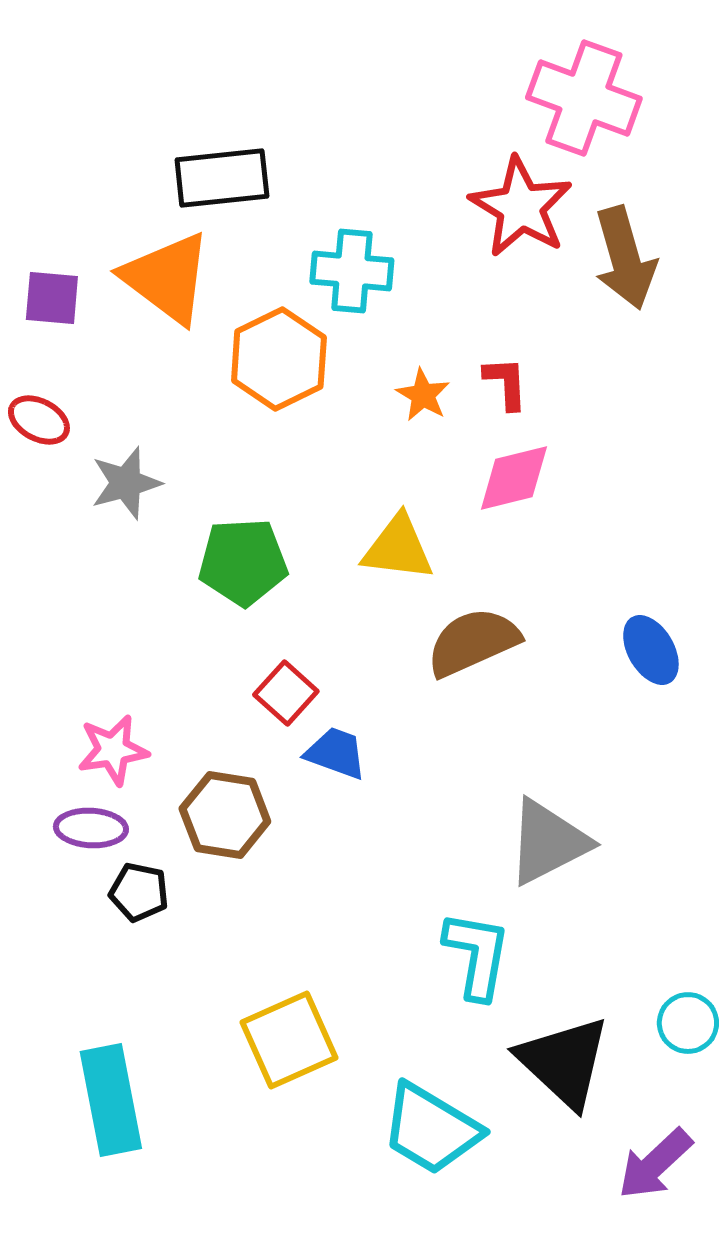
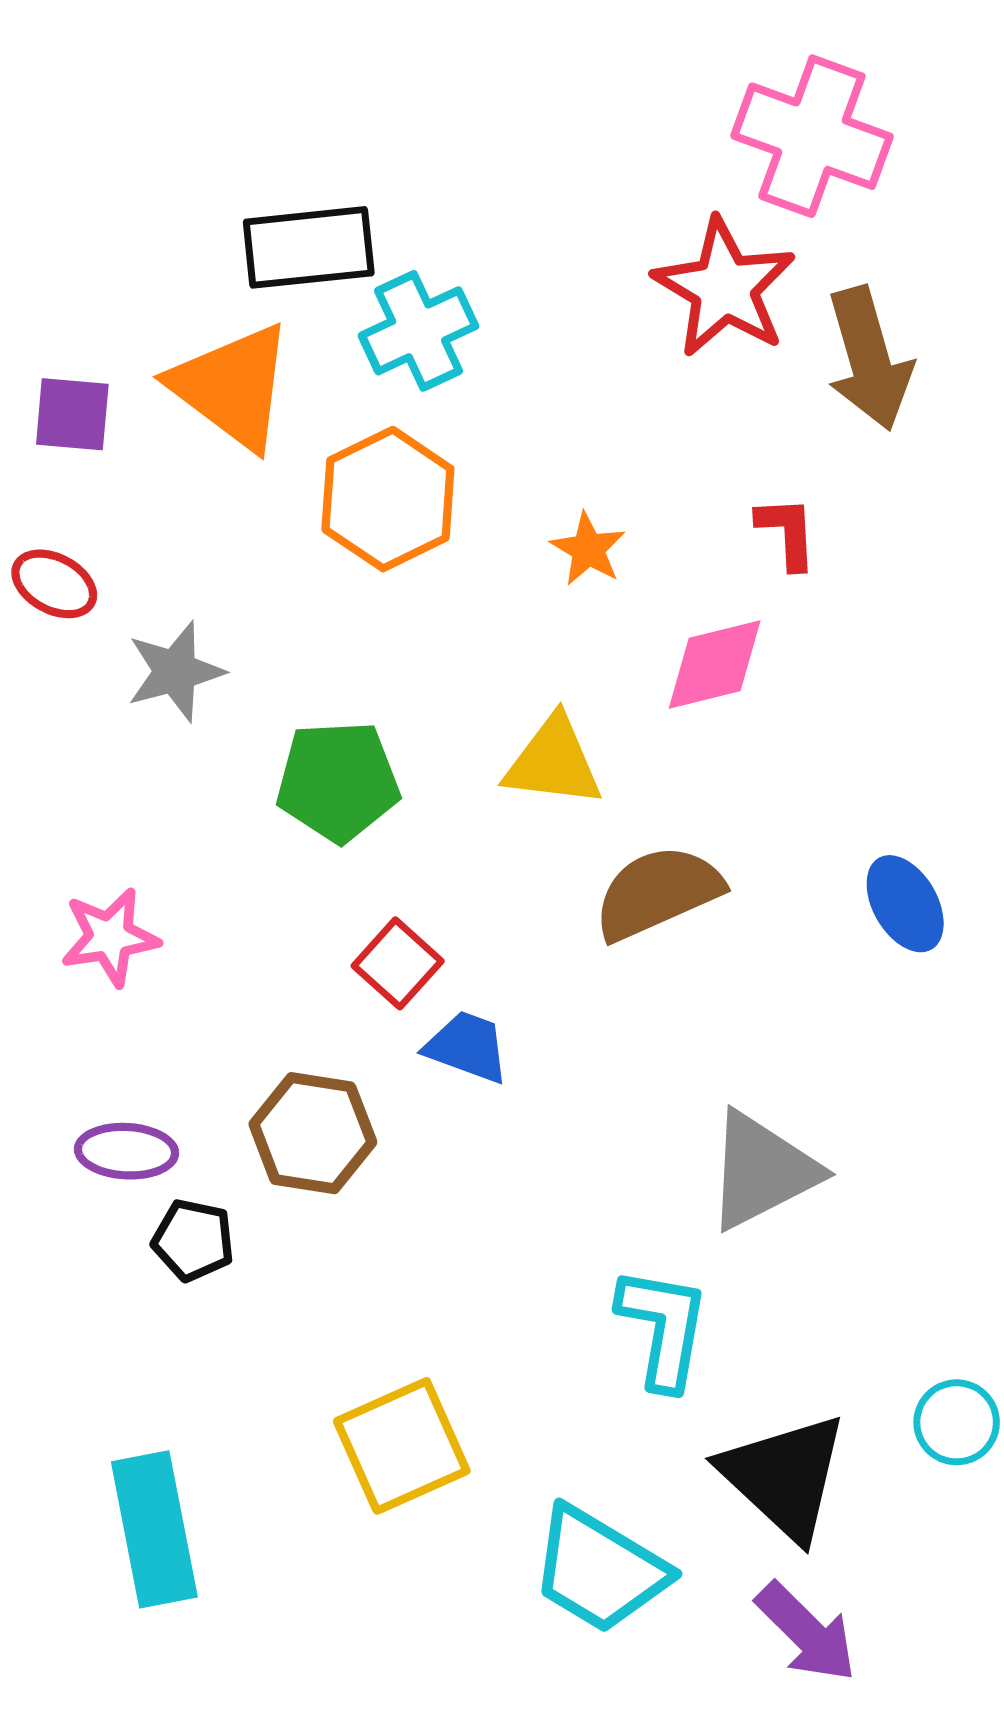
cyan cross: (352, 271) -> (419, 331), moved, turned -30
red L-shape: (506, 383) -> (787, 532), moved
pink star: (113, 750) -> (110, 937), moved
purple arrow: (655, 1164) -> (806, 1632), moved, turned -92

